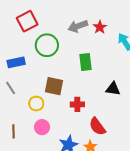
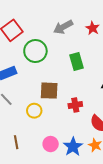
red star: (100, 27) -> (93, 28), moved
pink circle: (42, 127) -> (51, 144), moved

